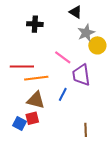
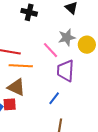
gray star: (86, 33) -> (67, 37), moved
blue line: (63, 94) -> (54, 98), moved

